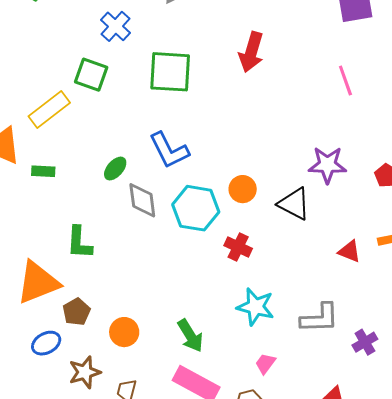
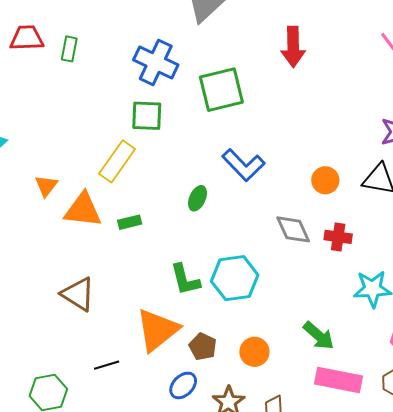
blue cross: (115, 26) -> (156, 62), size x1.4
gray diamond: (142, 200) -> (293, 229), moved
cyan hexagon: (196, 208) -> (235, 278), moved

